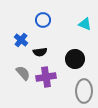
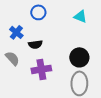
black circle: (75, 59) -> (79, 57), moved
gray semicircle: (23, 73) -> (12, 58), moved

